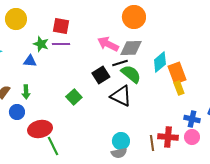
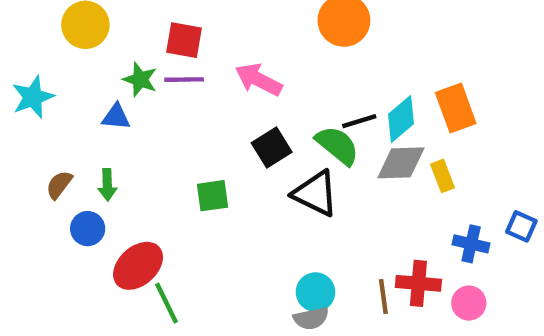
pink arrow: (108, 44) -> (259, 80), moved
gray diamond: (131, 48) -> (401, 163), moved
black line: (120, 63) -> (359, 121), moved
orange rectangle: (177, 73) -> (456, 108), moved
green square: (74, 97) -> (212, 196), turned 35
red ellipse: (40, 129) -> (138, 266), turned -30
pink circle: (192, 137) -> (469, 303), moved

